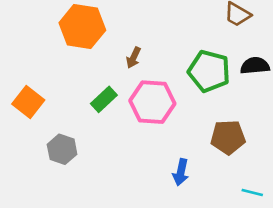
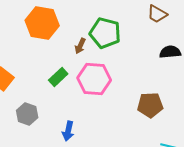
green pentagon: (209, 71) -> (105, 33), moved
blue arrow: (181, 172) -> (68, 131), moved

